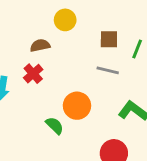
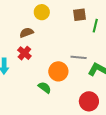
brown square: (109, 39) -> (80, 15), moved
gray line: (108, 70) -> (79, 57), moved

